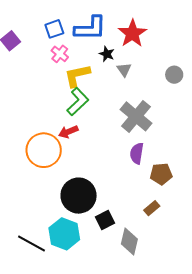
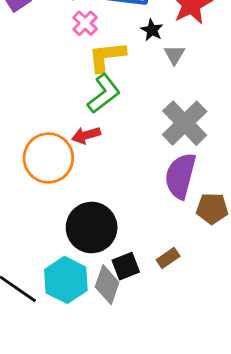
purple semicircle: (137, 153) -> (180, 176), size x1.5
brown rectangle: (152, 208) -> (168, 258), moved
gray diamond: (129, 242) -> (107, 285), moved

